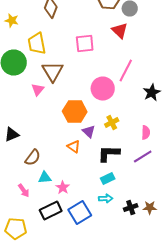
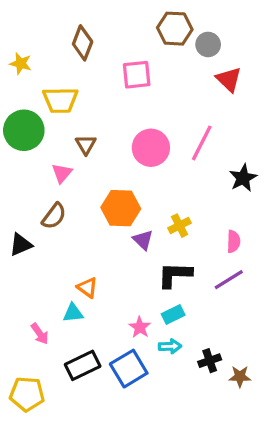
red triangle: (120, 30) -> (229, 79), moved
yellow trapezoid: (37, 44) -> (60, 100), turned -80
pink square: (85, 44) -> (137, 75), moved
brown triangle: (53, 72) -> (86, 145), size x0.6
pink circle: (103, 88) -> (151, 148), moved
orange triangle: (74, 146) -> (87, 288), moved
brown semicircle: (33, 158) -> (54, 216), moved
pink star: (63, 188) -> (140, 327), moved
brown star: (150, 208) -> (240, 376), moved

